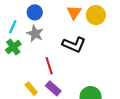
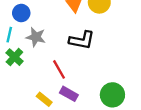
blue circle: (35, 12) -> (21, 13), moved

